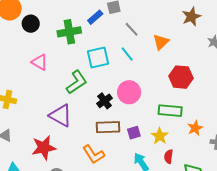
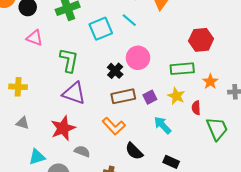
pink triangle: (40, 62) -> (35, 38), moved
red hexagon: (181, 77) -> (201, 40), moved
green L-shape: (77, 82) -> (69, 60), moved, turned -35
red semicircle: (169, 157) -> (196, 108), moved

